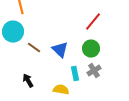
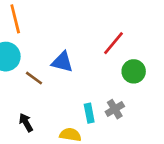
green circle: (91, 49) -> (134, 71), moved
blue triangle: (60, 50) -> (62, 62), moved, turned -30

